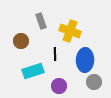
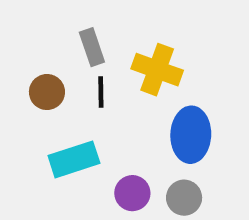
black line: (55, 54) -> (101, 92), moved
gray circle: (94, 82) -> (184, 198), moved

